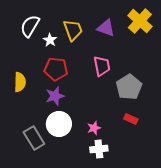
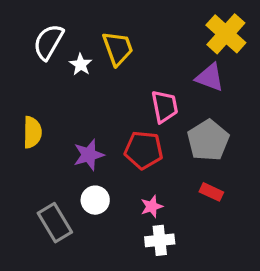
purple triangle: (106, 28) -> (210, 77), moved
red pentagon: (56, 69) -> (144, 150), moved
white circle: (59, 124) -> (95, 200), size x0.7

